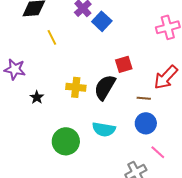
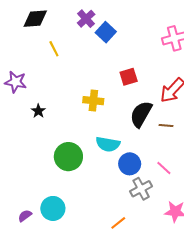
yellow cross: (76, 87) -> (93, 101), moved
black semicircle: (105, 87) -> (141, 114), moved
brown line: (144, 98) -> (166, 125), moved
blue circle: (146, 123) -> (130, 164), moved

